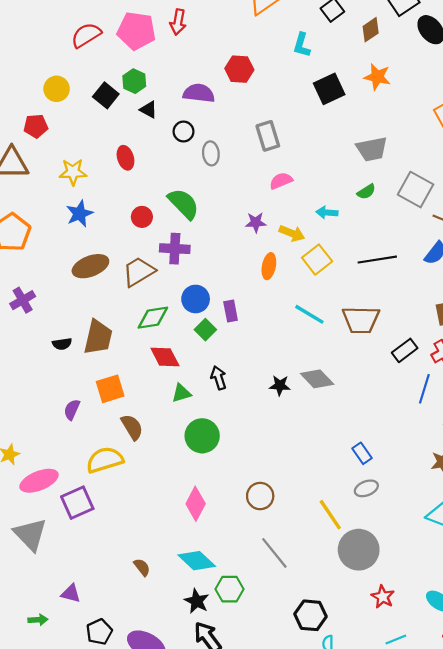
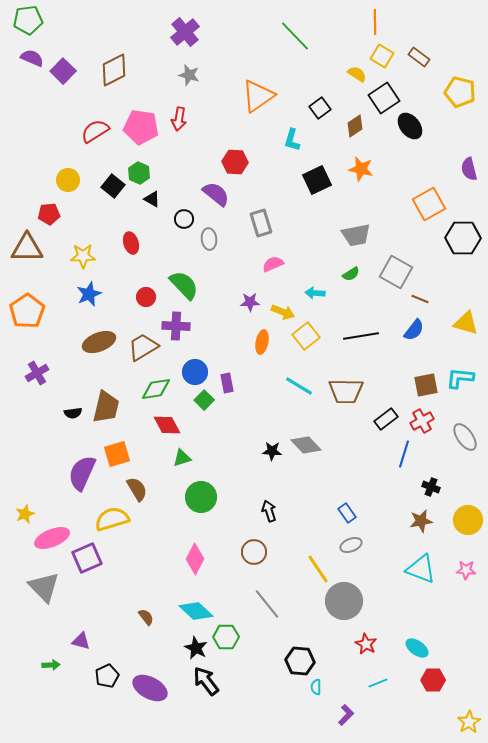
purple semicircle: (199, 93) -> (216, 194), moved, turned 32
black arrow: (219, 378) -> (269, 511), moved
purple semicircle: (72, 410) -> (82, 473), size x1.8

